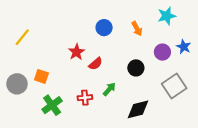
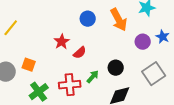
orange arrow: (137, 29) -> (119, 20), size x1.6
black circle: (136, 68) -> (116, 68), moved
red cross: (85, 98) -> (70, 85), size x1.5

